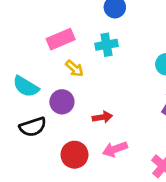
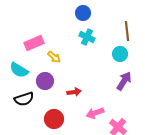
pink rectangle: (61, 39) -> (34, 43), moved
cyan cross: (107, 45) -> (87, 37), moved, turned 35
pink arrow: (115, 149) -> (95, 113), moved

